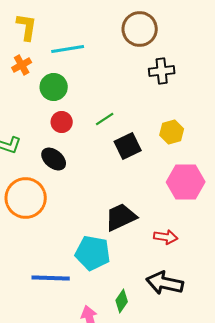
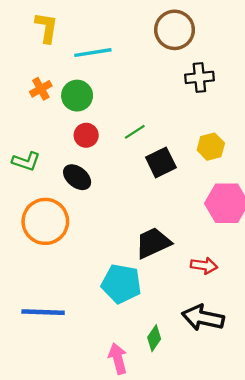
orange cross: (22, 65) -> (41, 89), moved
blue line: (51, 278) -> (43, 312), moved

